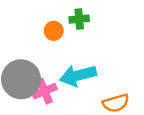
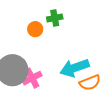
cyan arrow: (78, 75) -> (75, 68), moved

